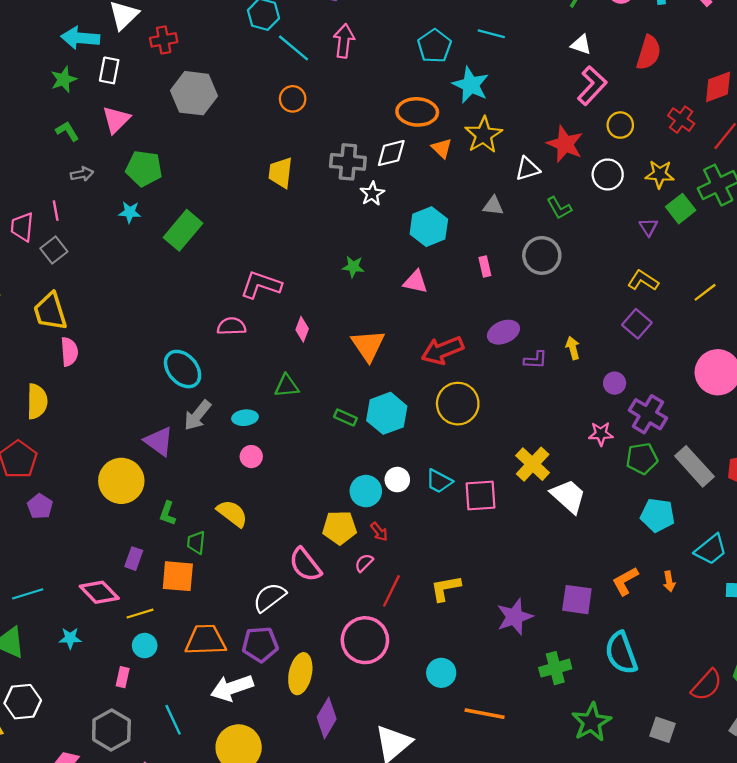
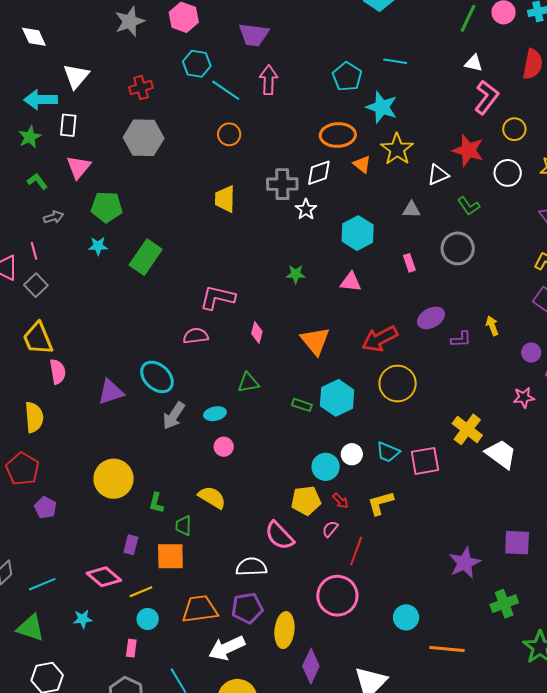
red cross: (164, 40) -> (141, 87), moved
purple triangle: (159, 441) -> (111, 392), moved, turned -48
yellow L-shape: (446, 588) -> (380, 503), moved
white semicircle: (269, 597) -> (251, 567), turned 40

